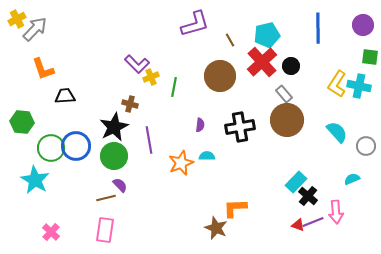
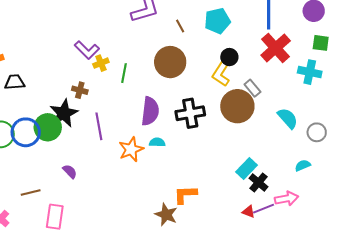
red cross: (262, 62) -> (276, 48), moved
black circle: (291, 66) -> (229, 57), moved
yellow L-shape: (337, 84) -> (221, 73), moved
gray rectangle: (284, 94) -> (252, 88), moved
purple semicircle: (200, 125) -> (150, 111), size x2.0
green circle: (114, 156) -> (48, 127), moved
brown line: (106, 198) -> (31, 193), moved
pink arrow: (336, 212) -> (287, 199), turned -95

